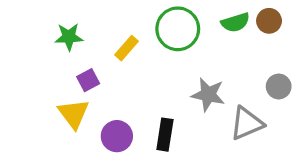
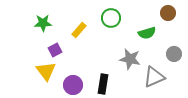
green semicircle: (235, 22) -> (147, 33), moved
green circle: (178, 29) -> (111, 18), size x0.7

